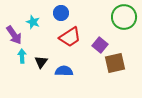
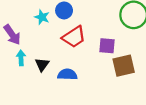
cyan star: (33, 22) -> (42, 17), moved
purple square: (100, 45) -> (107, 46), turned -35

